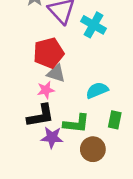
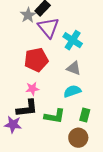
gray triangle: (56, 73) -> (74, 68), moved
purple star: (52, 137) -> (13, 124), moved
brown circle: (93, 149) -> (78, 138), moved

